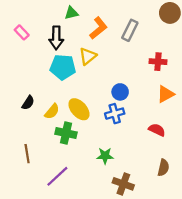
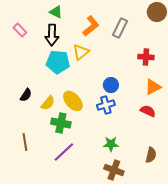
green triangle: (71, 13) -> (56, 12), moved, turned 40
red semicircle: (157, 130) -> (148, 111), moved
green star: (105, 156) -> (111, 144), moved
purple line: (57, 176) -> (64, 152), moved

